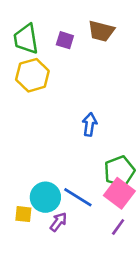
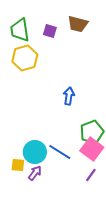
purple arrow: (58, 222) -> (35, 173), moved

